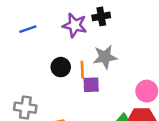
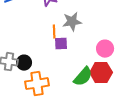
black circle: (61, 67) -> (24, 63), moved

